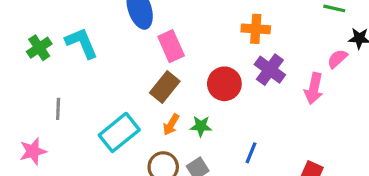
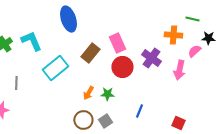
orange cross: (256, 29) -> (173, 35), moved
pink rectangle: (171, 46) -> (117, 43), moved
brown rectangle: (165, 87) -> (90, 53), moved
cyan rectangle: (119, 132) -> (55, 68), moved

